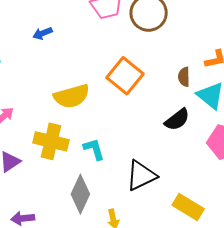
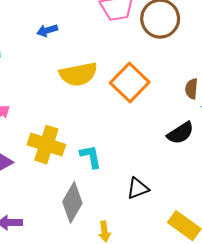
yellow semicircle: (72, 96) -> (78, 74), moved
black triangle: (141, 176) -> (138, 188), size x0.7

